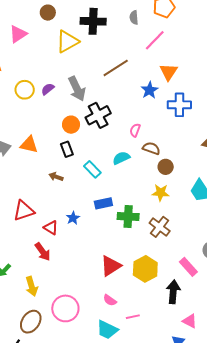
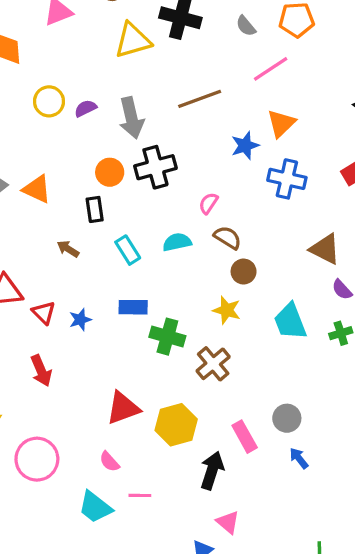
gray semicircle: (134, 17) -> (246, 26), turned -48
red triangle: (51, 228) -> (44, 313), moved
red arrow: (43, 252) -> (41, 371), moved

